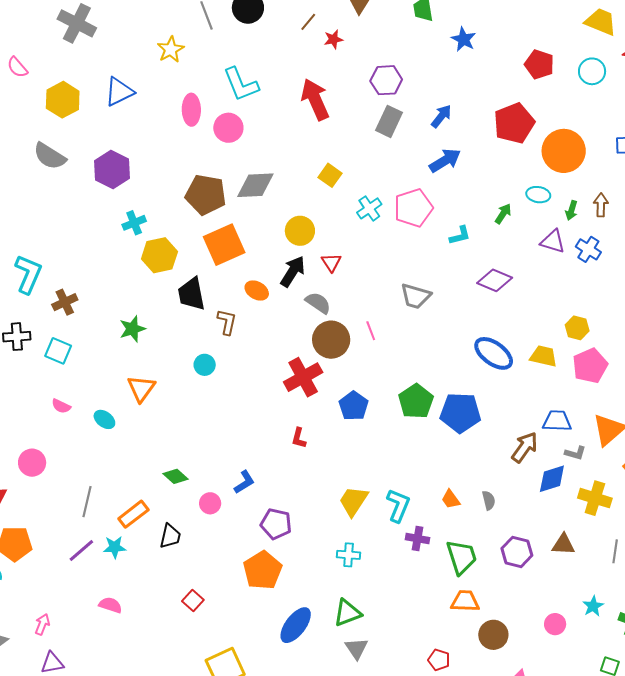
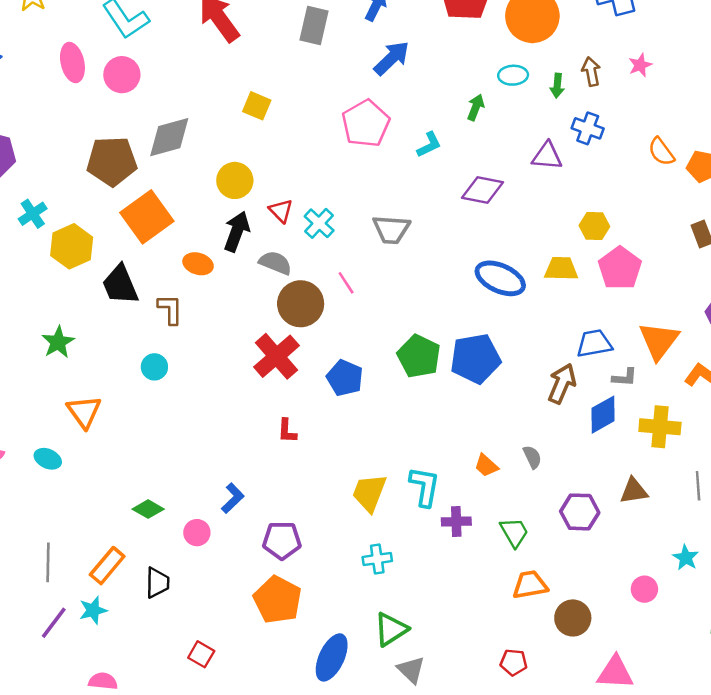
cyan cross: (369, 208) -> (319, 223), moved
purple triangle: (553, 241) -> (547, 156), moved
green trapezoid: (462, 557) -> (514, 532), size x0.7

